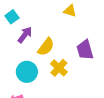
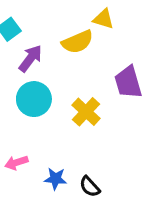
yellow semicircle: (46, 47) -> (78, 42), moved, turned 30
cyan circle: (27, 72) -> (34, 99), moved

